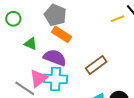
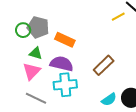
gray pentagon: (55, 15) -> (38, 27), moved
green circle: (13, 19) -> (23, 30), moved
pink triangle: (38, 78) -> (31, 71), moved

